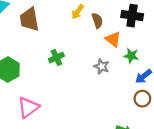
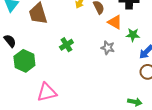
pink triangle: (28, 107) -> (47, 92), turned 30

